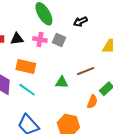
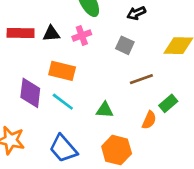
pink cross: (40, 40) -> (82, 35), turned -32
gray square: (59, 40) -> (125, 45), moved
green triangle: (62, 82) -> (105, 110), moved

